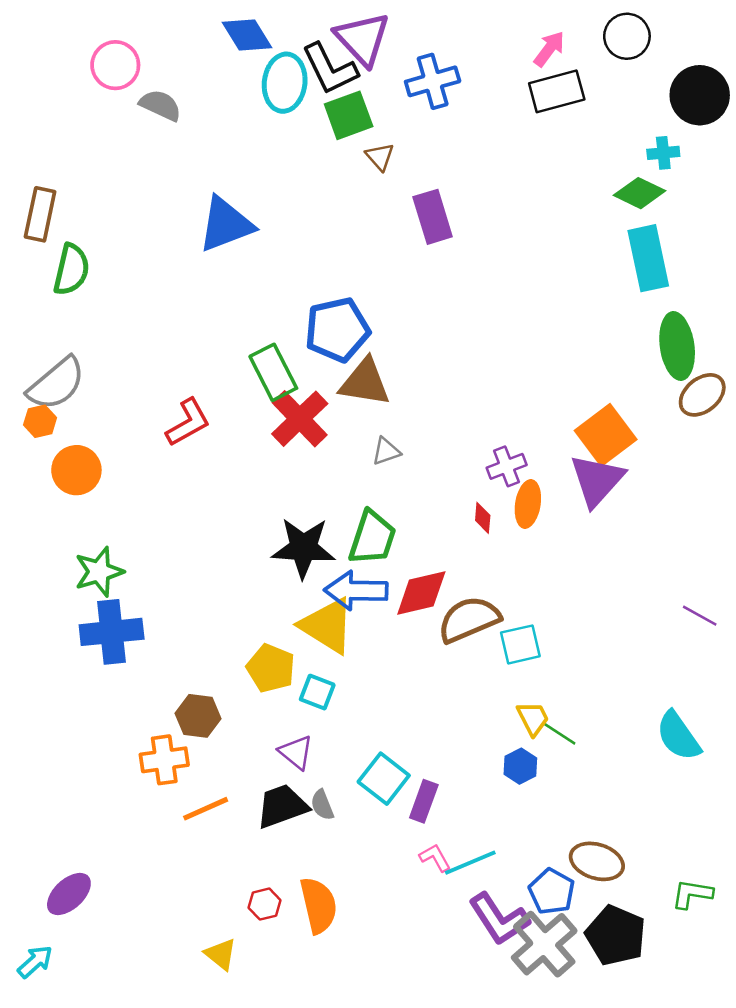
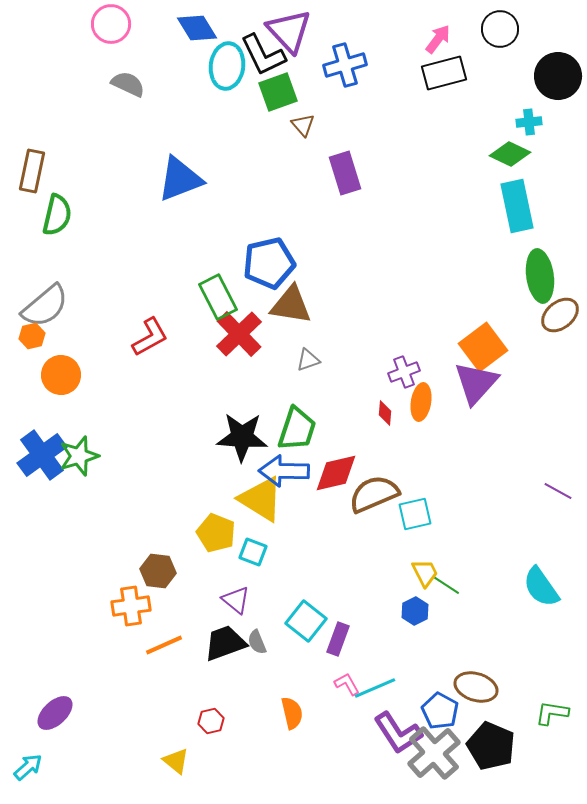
pink circle: (115, 65) -> (111, 24), moved
blue cross: (112, 632) -> (42, 455), moved, turned -30
orange semicircle: (318, 905) -> (292, 713), moved, size x0.7

